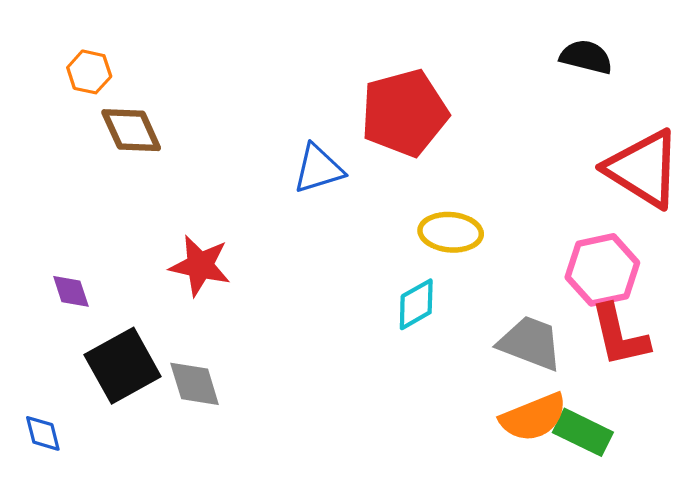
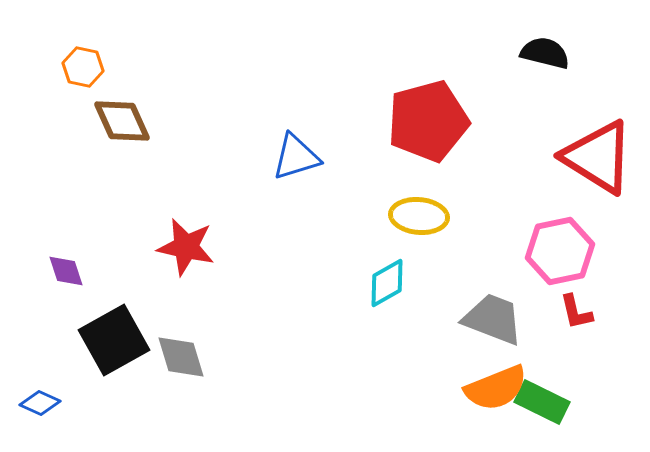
red pentagon: (404, 113) -> (428, 121), moved
red L-shape: (620, 336) -> (576, 312), size x0.6
blue diamond: (43, 433) -> (40, 403), turned -51

